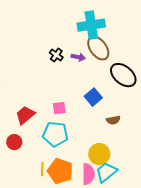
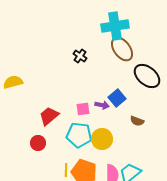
purple arrow: (78, 57) -> (102, 105), moved
brown semicircle: (113, 120) -> (137, 121), turned 32
yellow circle: (99, 154) -> (102, 139), moved

